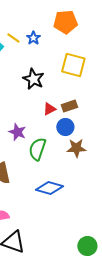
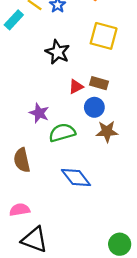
brown rectangle: (69, 106) -> (99, 83), turned 35
green semicircle: (37, 149) -> (62, 133), turned 55
blue diamond: (49, 188) -> (76, 177), turned 36

